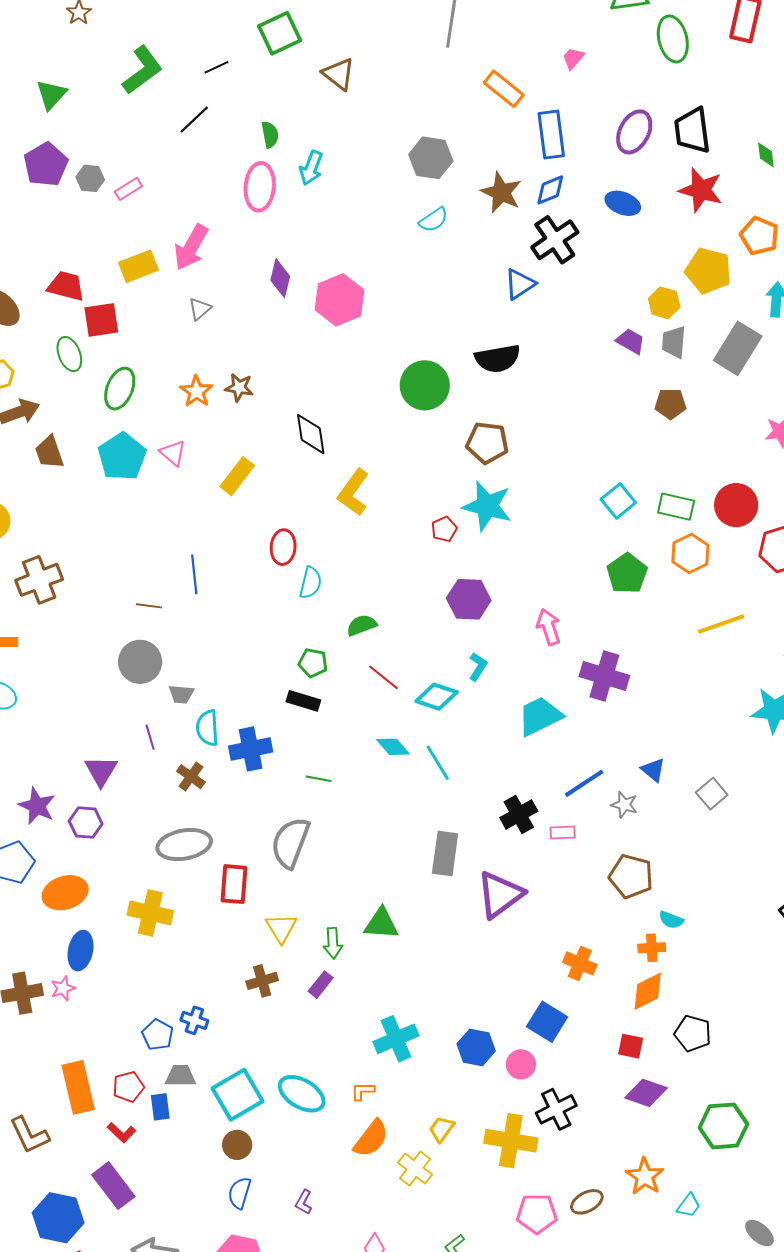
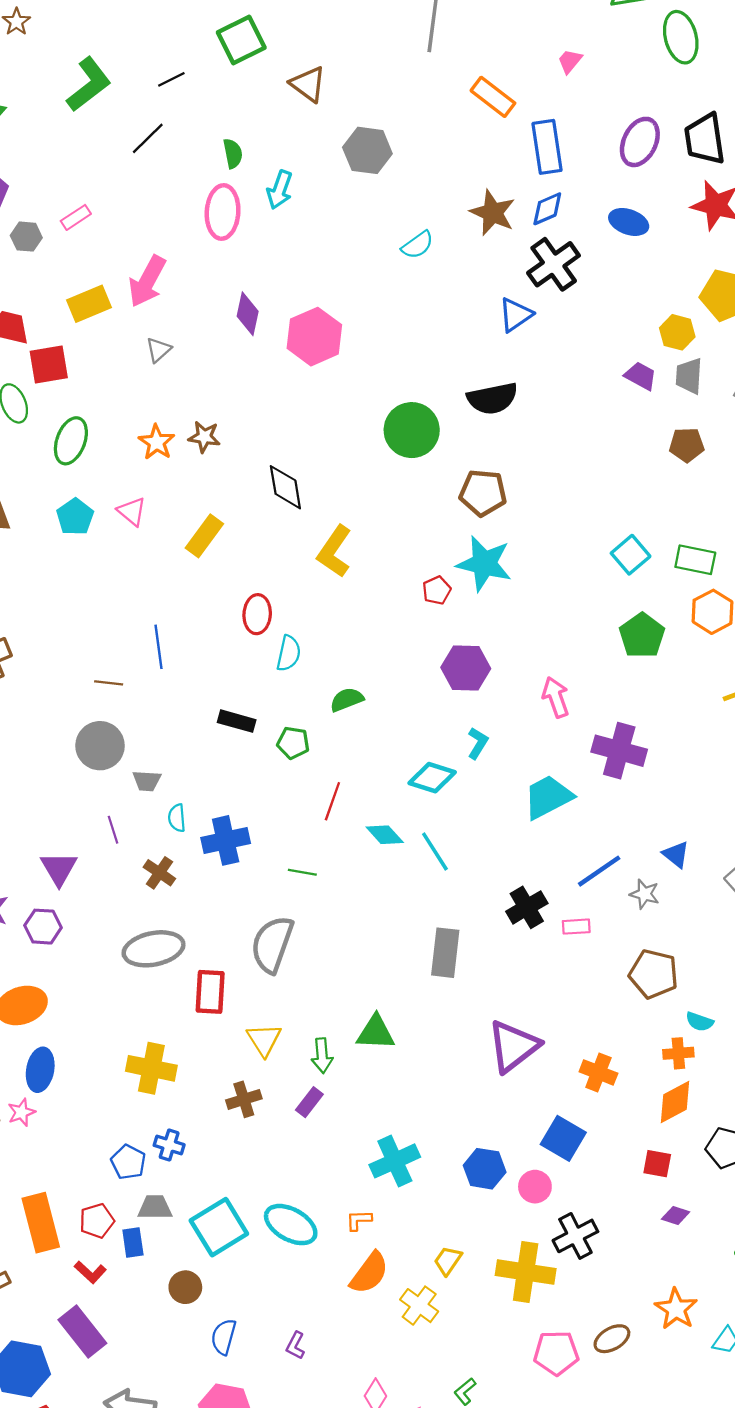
gray hexagon: (431, 158) -> (367, 150), moved
gray hexagon: (90, 178) -> (26, 237), moved
cyan pentagon: (122, 457) -> (75, 517), size x0.7
red line: (384, 677) -> (332, 801), moved, turned 72
black rectangle: (303, 701) -> (237, 721), moved
cyan semicircle: (207, 728) -> (177, 818), size x0.7
purple triangle: (500, 895) -> (513, 1046), moved
yellow cross: (150, 913) -> (151, 1068), moved
purple diamond: (646, 1093) -> (676, 1216), size x0.6
brown circle: (237, 1145) -> (185, 1287), moved

